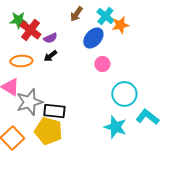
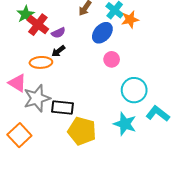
green star: (18, 20) -> (26, 14), turned -30
orange ellipse: (21, 61) -> (41, 62), moved
yellow pentagon: (48, 131) -> (82, 131), moved

